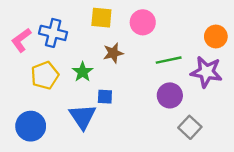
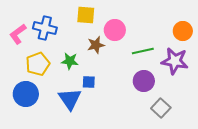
pink circle: (143, 22) -> (115, 30), moved
green star: (83, 72) -> (70, 61), turned -30
blue circle: (31, 126) -> (26, 94), moved

